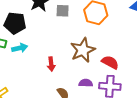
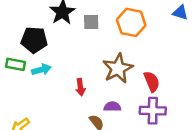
red semicircle: (110, 62) -> (152, 82), turned 42
purple semicircle: (86, 83) -> (112, 107), moved

